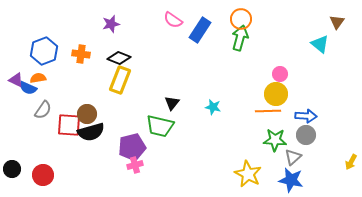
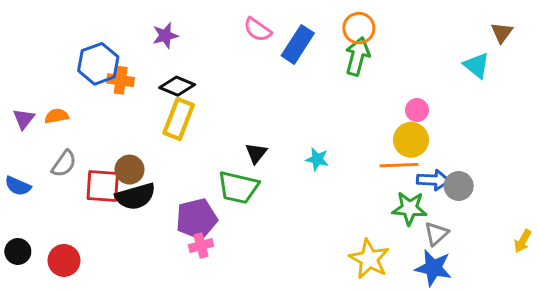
blue hexagon: (44, 51) -> (98, 64), moved
purple triangle: (16, 80) -> (24, 119), turned 42
blue semicircle: (28, 88) -> (18, 186), moved
blue arrow: (306, 116) -> (433, 180), moved
gray circle: (306, 135) -> (459, 186), moved

